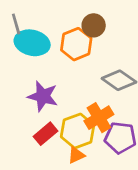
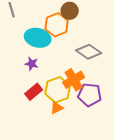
cyan ellipse: (32, 43) -> (38, 38), moved
purple star: (43, 96) -> (32, 64), size x0.6

